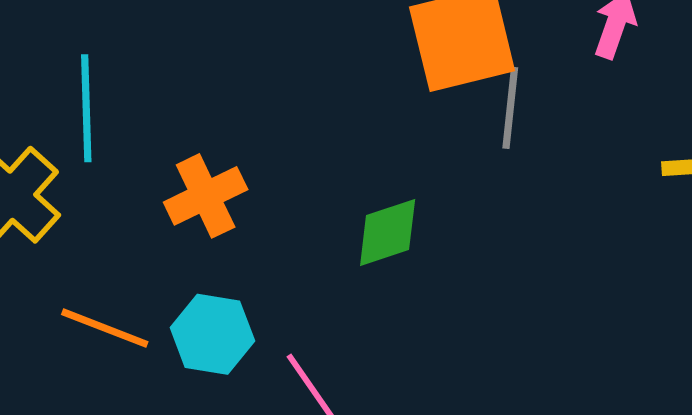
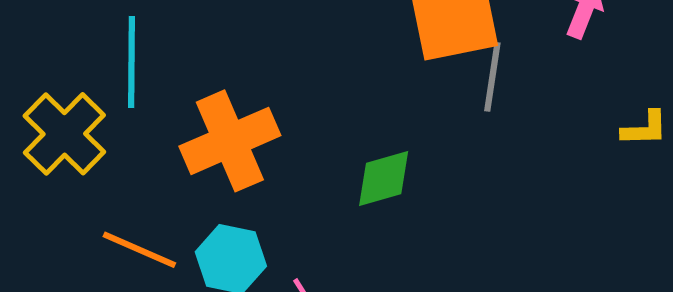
orange cross: (206, 196) -> (230, 141), size x1.4

